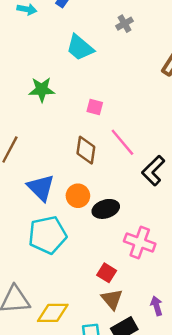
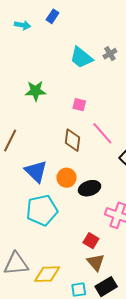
gray cross: (125, 24) -> (110, 54), moved
cyan trapezoid: (80, 48) -> (81, 58), moved

